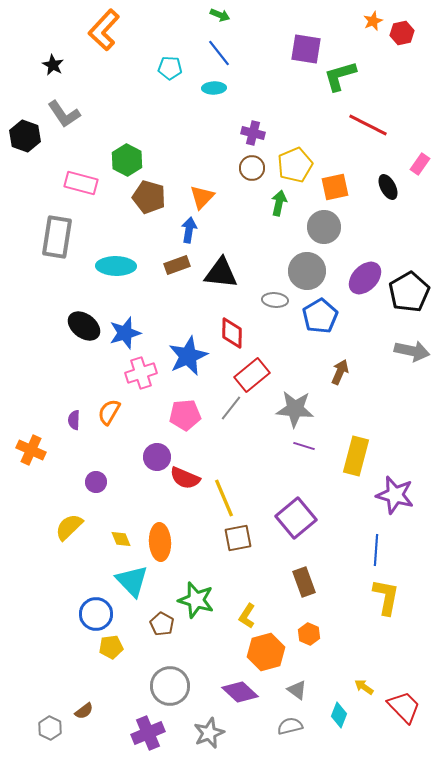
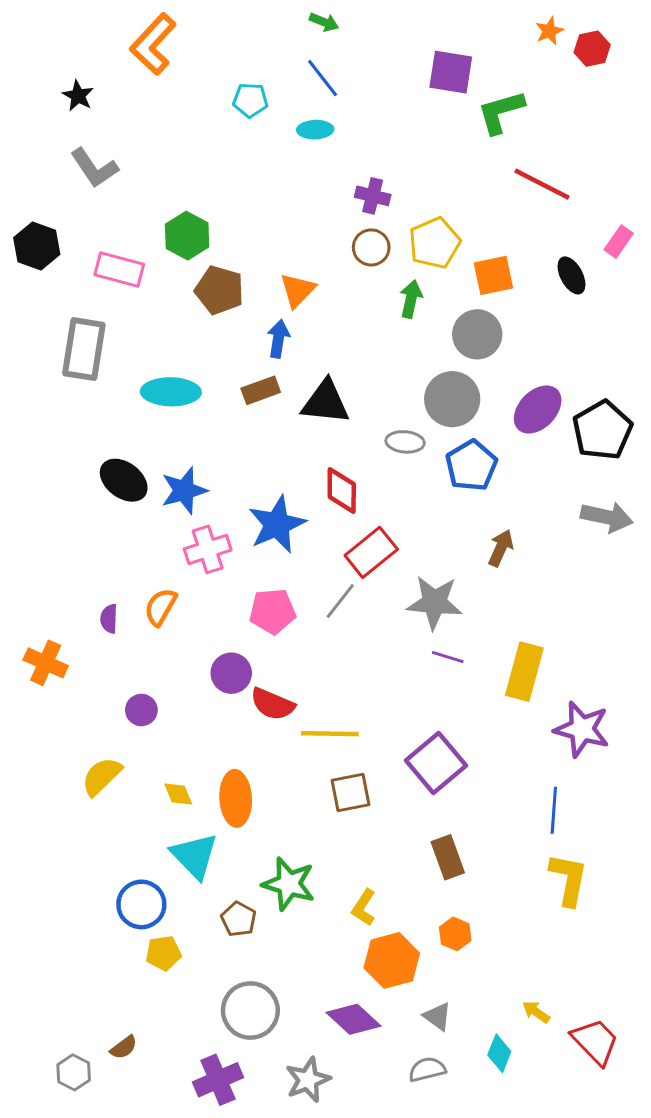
black hexagon: (25, 136) -> (37, 246), moved
yellow line: (224, 498) -> (330, 734), turned -66

